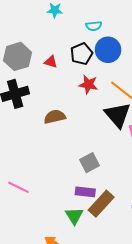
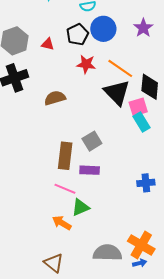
pink line: (19, 187) -> (65, 189), moved
brown rectangle: (101, 204) -> (65, 156), moved, turned -32
green triangle: (74, 216) -> (80, 207), moved, turned 42

